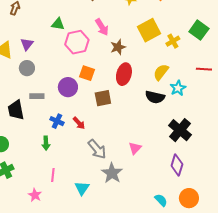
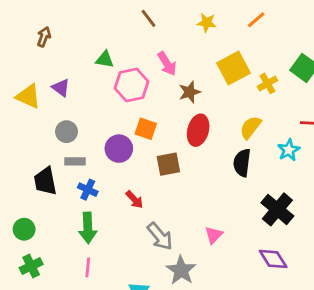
purple triangle: (27, 44) -> (61, 88), turned -32
gray circle: (27, 68) -> (67, 132), moved
cyan star: (178, 88) -> (289, 150), moved
black semicircle: (155, 97) -> (242, 163), turned 84
blue cross: (57, 121) -> (88, 190), moved
green arrow: (46, 143) -> (88, 228), size x1.5
purple diamond: (177, 165) -> (273, 259), turned -50
pink line: (53, 175) -> (88, 267), moved

